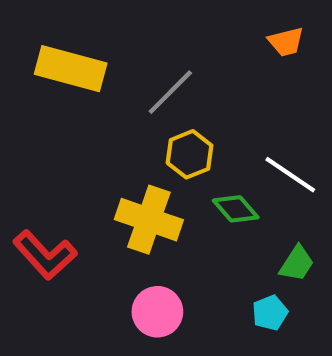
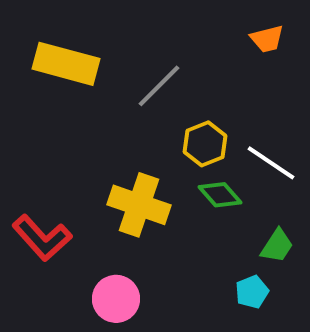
yellow hexagon: (190, 154) -> (205, 144), moved
pink circle: (157, 312) -> (116, 299), moved

